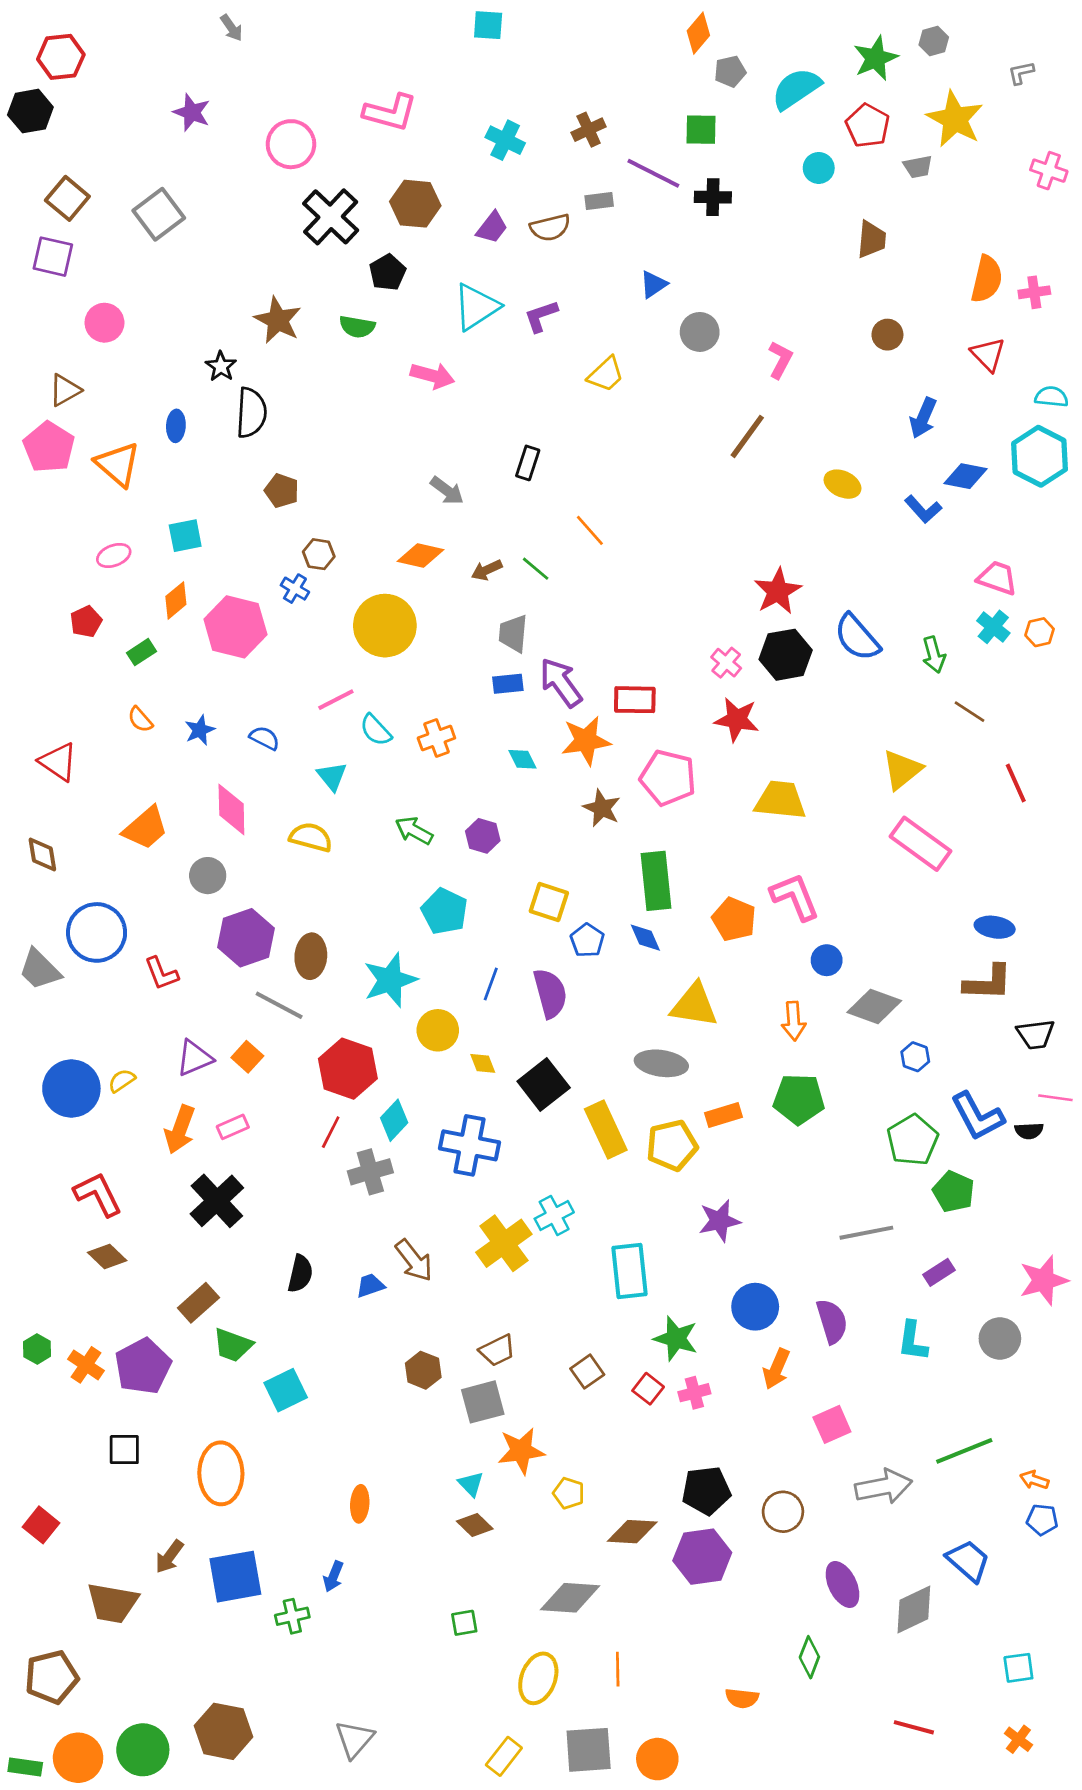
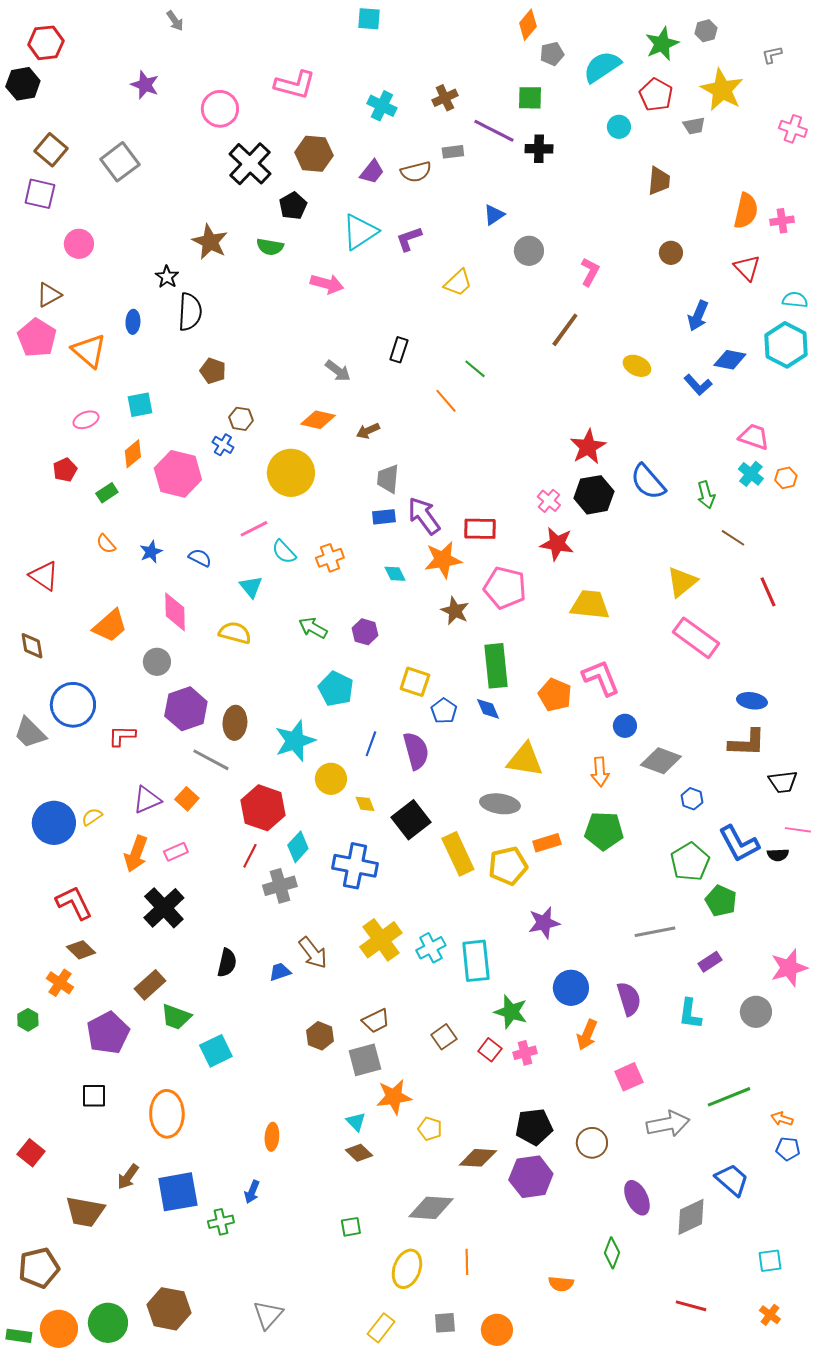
green line: (536, 569) -> (475, 369), moved
red L-shape: (161, 973) -> (122, 736), turned 112
cyan cross: (554, 1215) -> (431, 948), moved
orange cross: (86, 1365) -> (60, 983), moved
gray square: (589, 1750) -> (445, 1323), size x0.6

